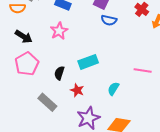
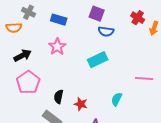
black arrow: (24, 37) -> (23, 55), turned -54
cyan rectangle: (88, 62) -> (98, 60), moved
black semicircle: (59, 73) -> (59, 97), moved

